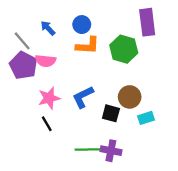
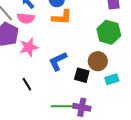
green hexagon: (124, 49) -> (109, 32), moved
pink semicircle: (46, 61) -> (26, 18), moved
pink star: (49, 98) -> (29, 47), moved

